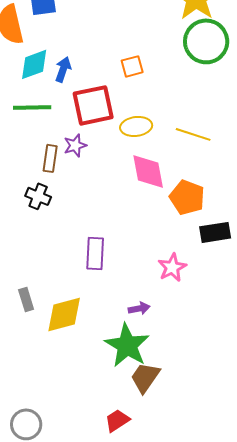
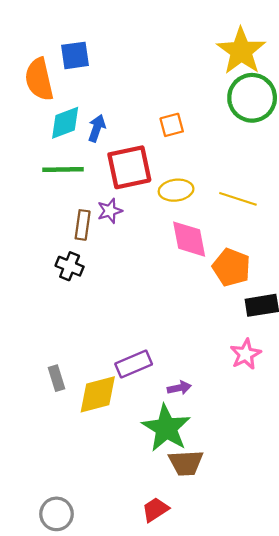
purple rectangle: (95, 253) -> (134, 364), moved, turned 64
pink star: (172, 267) -> (246, 354), moved
brown trapezoid: (145, 377) -> (186, 463), turned -128

